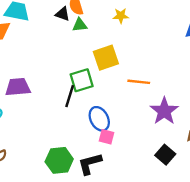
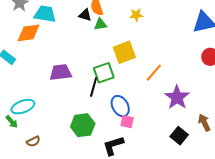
orange line: (139, 82) -> (154, 73), turned -54
purple trapezoid: (18, 87) -> (61, 72), moved
green hexagon: (59, 160) -> (83, 125), moved

